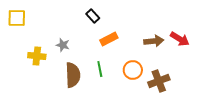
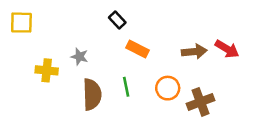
orange rectangle: (109, 39) -> (137, 49), turned 54

